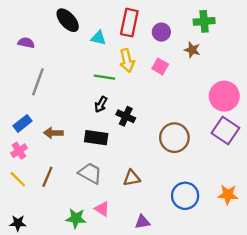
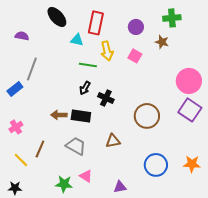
red rectangle: (129, 23) -> (96, 23), moved
cyan triangle: (98, 38) -> (77, 40), moved
blue rectangle: (23, 123) -> (15, 89), moved
brown arrow: (53, 133) -> (59, 115), moved
brown triangle: (132, 178) -> (113, 141), moved
yellow line: (18, 179) -> (21, 160), moved

